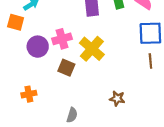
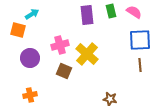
purple circle: (38, 47) -> (30, 58), moved

